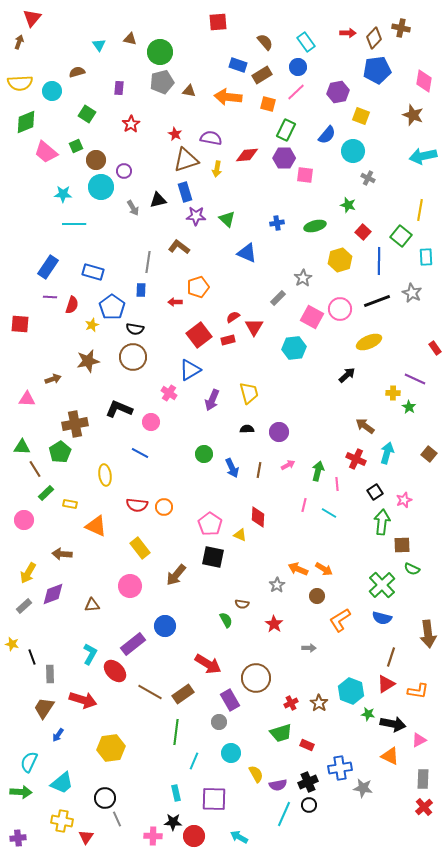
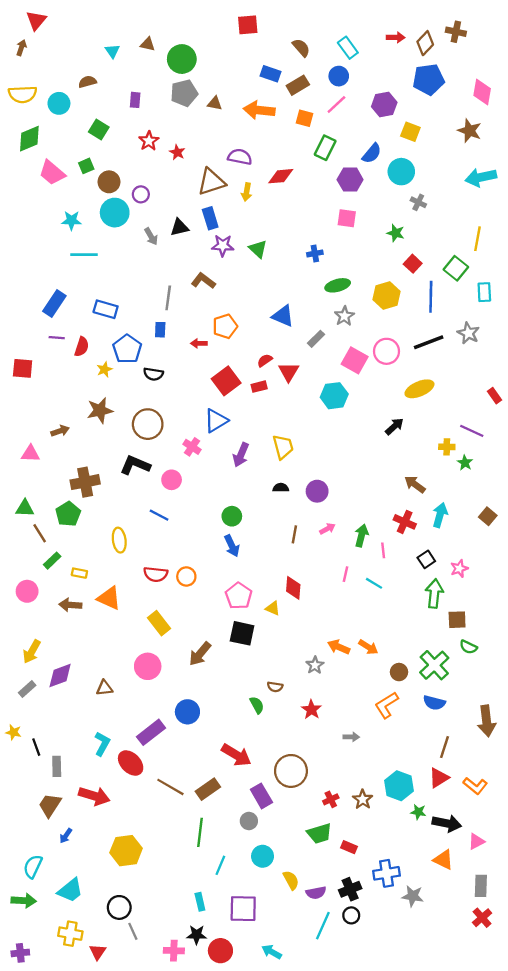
red star: (175, 134) -> (177, 152), moved
purple hexagon: (284, 158) -> (350, 180), moved
pink square: (305, 175) -> (347, 218), moved
green ellipse: (315, 226) -> (338, 285), moved
blue triangle: (247, 253) -> (283, 316), moved
brown circle: (133, 357) -> (148, 424), moved
blue arrow: (232, 468) -> (232, 546), moved
brown arrow: (62, 554) -> (70, 605), moved
brown circle: (317, 596) -> (399, 672), moved
orange L-shape: (418, 691) -> (475, 786), turned 30

